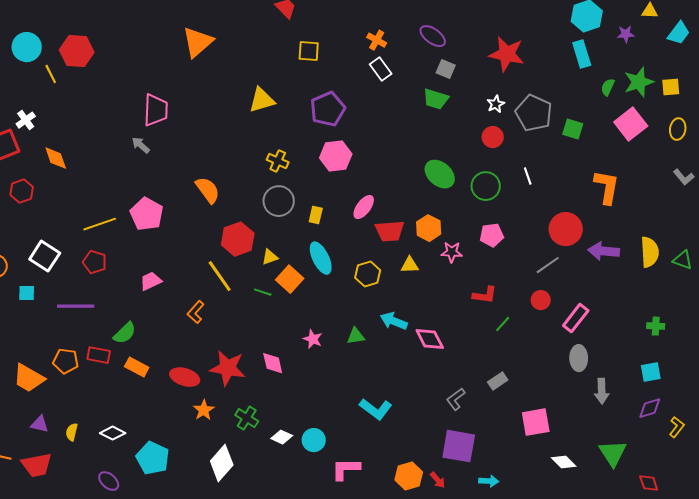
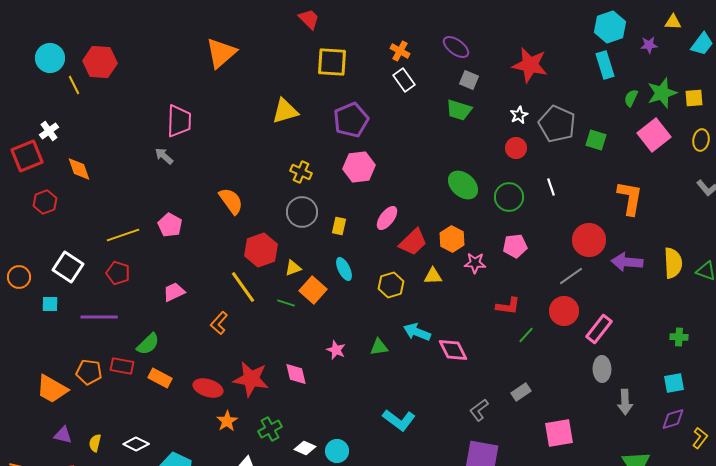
yellow square: (309, 51) -> (332, 62), size x1.4
pink pentagon: (147, 214) -> (170, 225), size x0.7
red trapezoid: (390, 231) -> (413, 242), turned -40
cyan ellipse: (321, 258) -> (344, 269), size x0.7
red circle: (541, 300) -> (564, 311), size x1.5
green cross: (247, 418) -> (270, 429), turned 30

